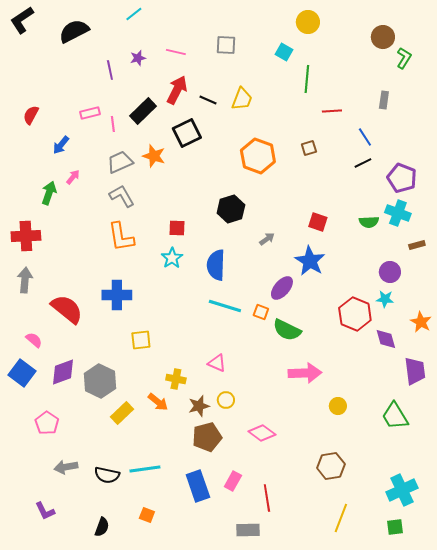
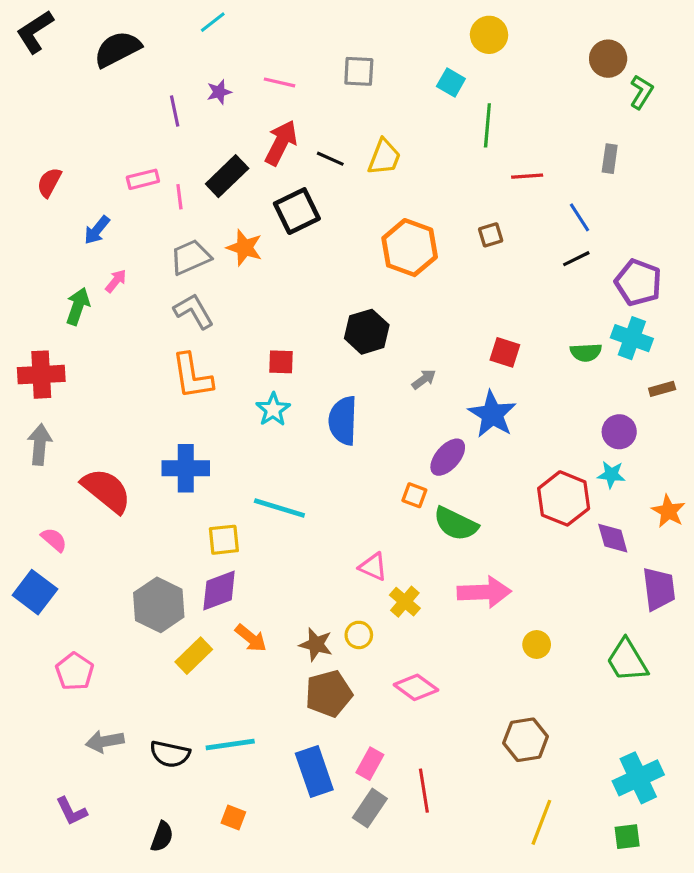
cyan line: (225, 306) -> (279, 508), moved
pink triangle: (217, 363) -> (373, 567), moved
purple diamond: (63, 372) -> (219, 591), moved
yellow cross: (176, 379) -> (405, 602), moved, turned 30
brown star: (199, 406) -> (316, 644), turned 30
gray rectangle: (248, 530) -> (370, 808), moved, turned -55

